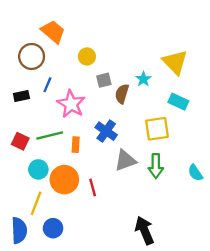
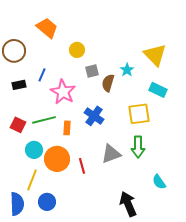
brown circle: (32, 56) -> (14, 51), moved
gray triangle: (125, 160) -> (111, 154), moved
cyan semicircle: (195, 173) -> (159, 182), moved

